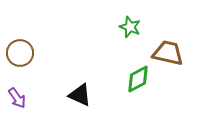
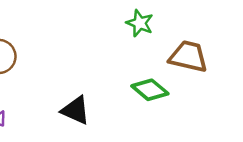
green diamond: (138, 79) -> (150, 90), turned 68

